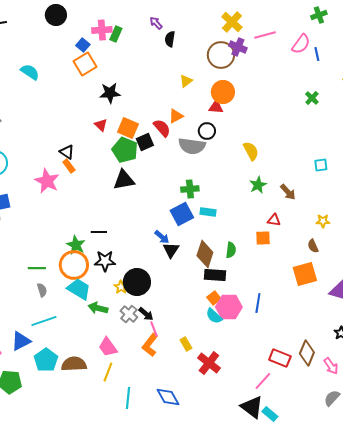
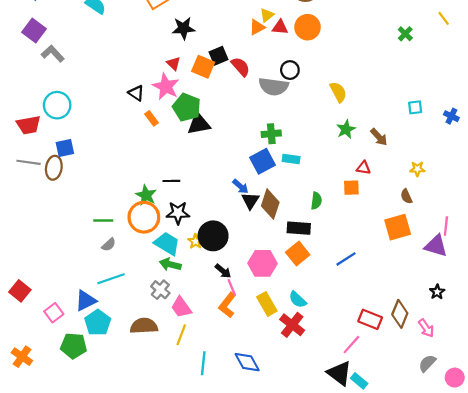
red triangle: (216, 107) -> (280, 27), moved
orange triangle: (176, 116) -> (257, 27), moved
black square: (145, 142) -> (219, 56), moved
green pentagon: (125, 150) -> (187, 107), moved
orange rectangle: (69, 166) -> (152, 118), moved
pink star: (47, 181) -> (166, 86), moved
brown diamond: (205, 254) -> (270, 204), moved
cyan trapezoid: (79, 289) -> (167, 244), moved
gray semicircle: (42, 290) -> (109, 245), turned 64
orange square: (214, 298) -> (298, 253), size x1.5
blue line: (258, 303) -> (346, 259), turned 48
pink hexagon: (229, 307) -> (262, 263), moved
gray cross: (129, 314) -> (160, 290), moved
cyan semicircle: (214, 316) -> (298, 300), moved
yellow rectangle: (186, 344) -> (267, 304), size x1.5
cyan pentagon: (46, 360) -> (98, 323), moved

